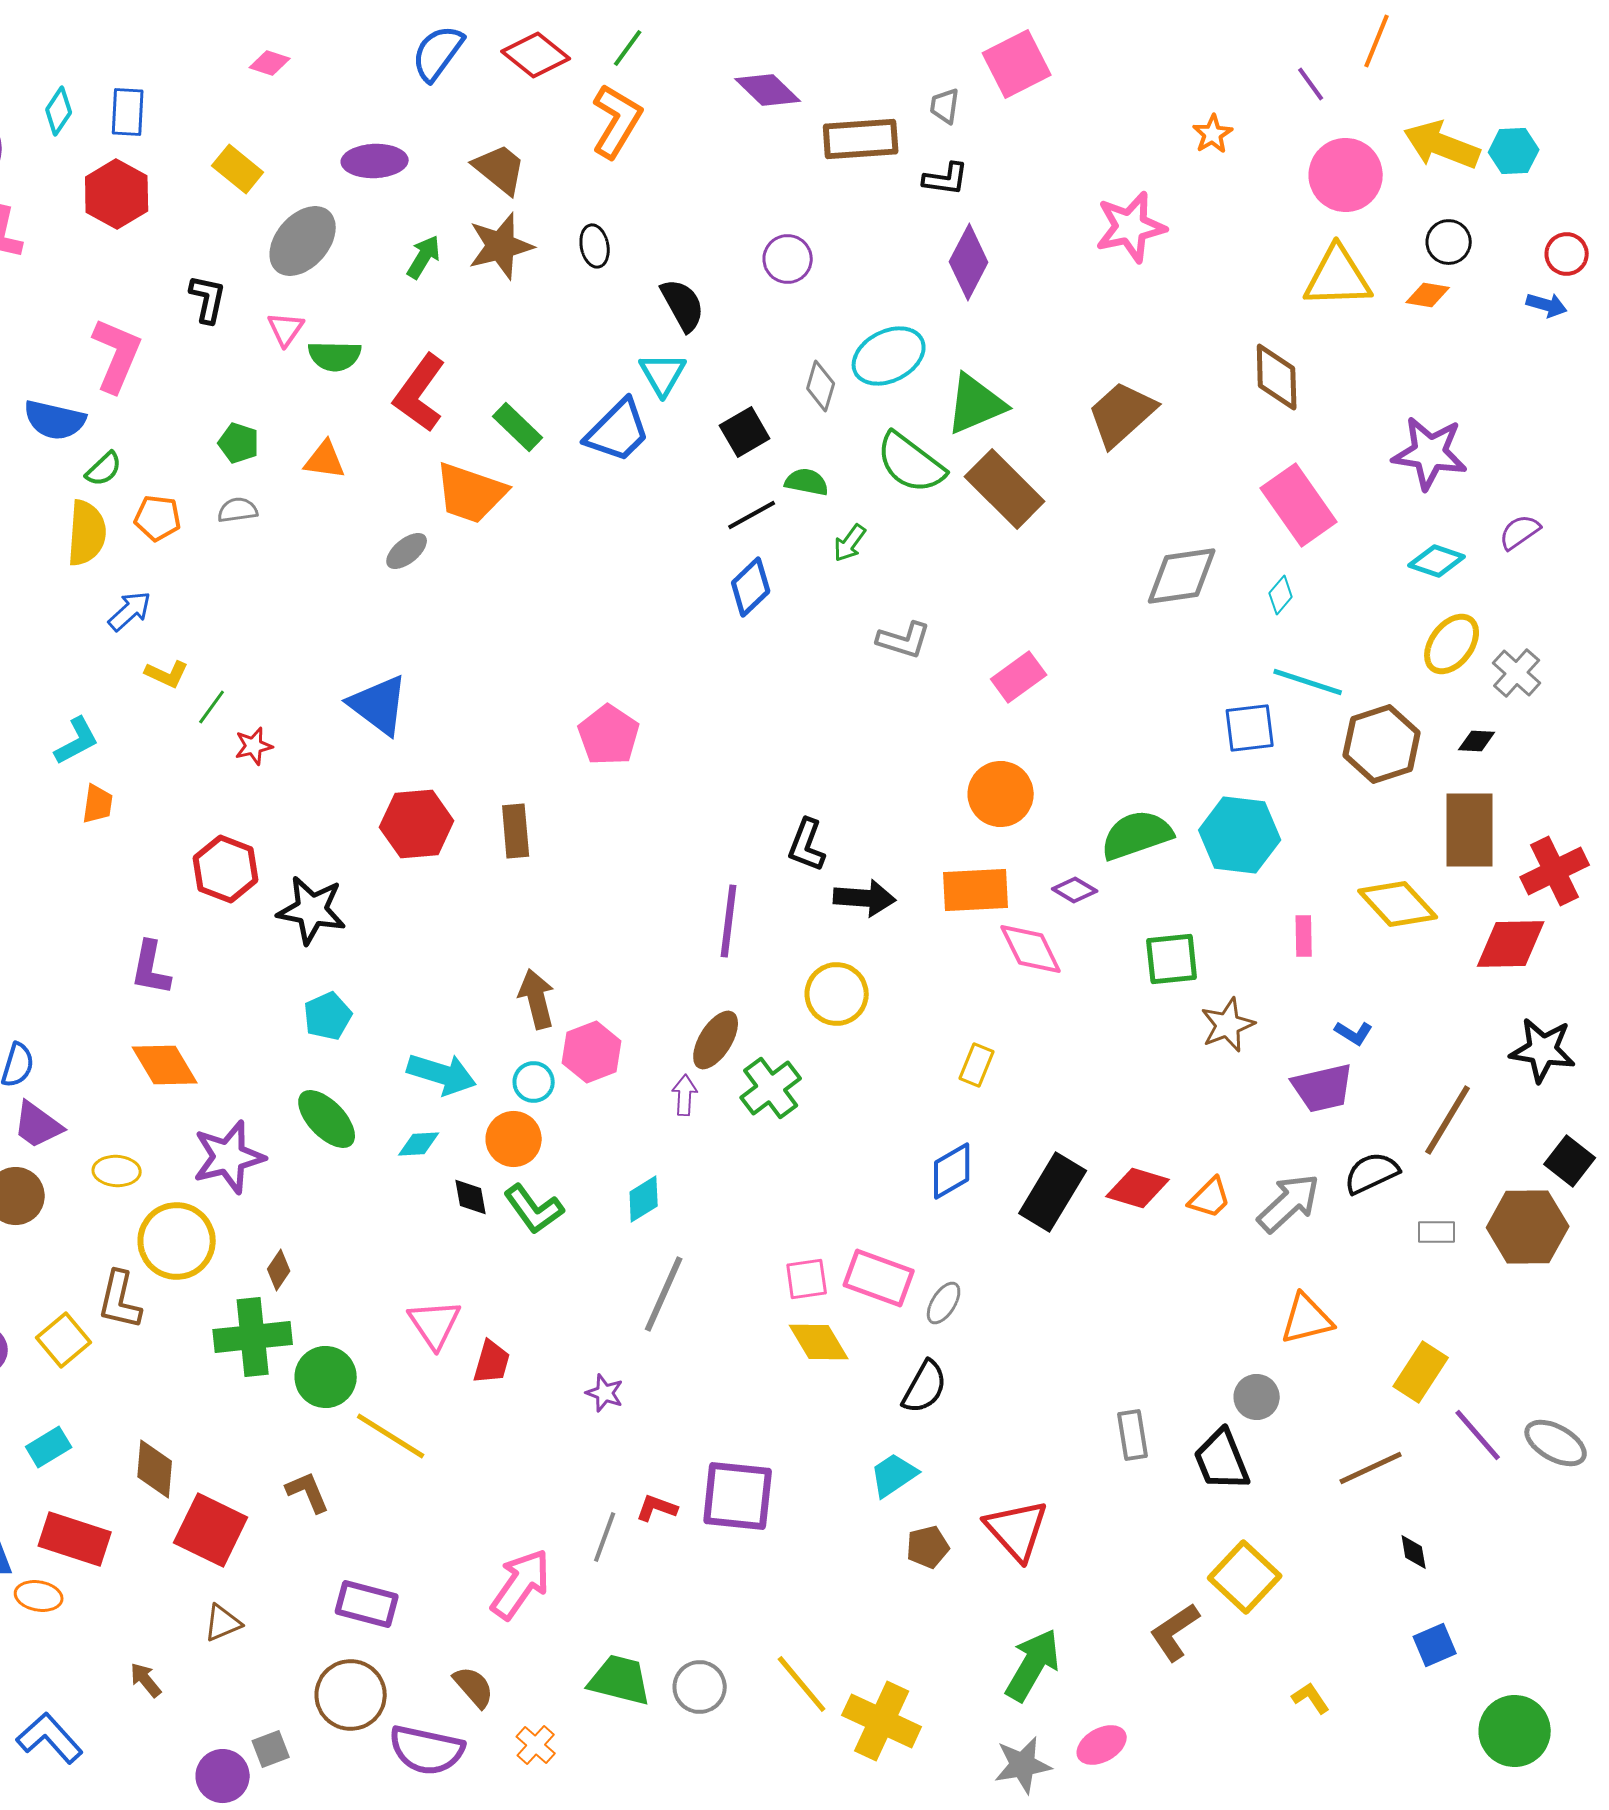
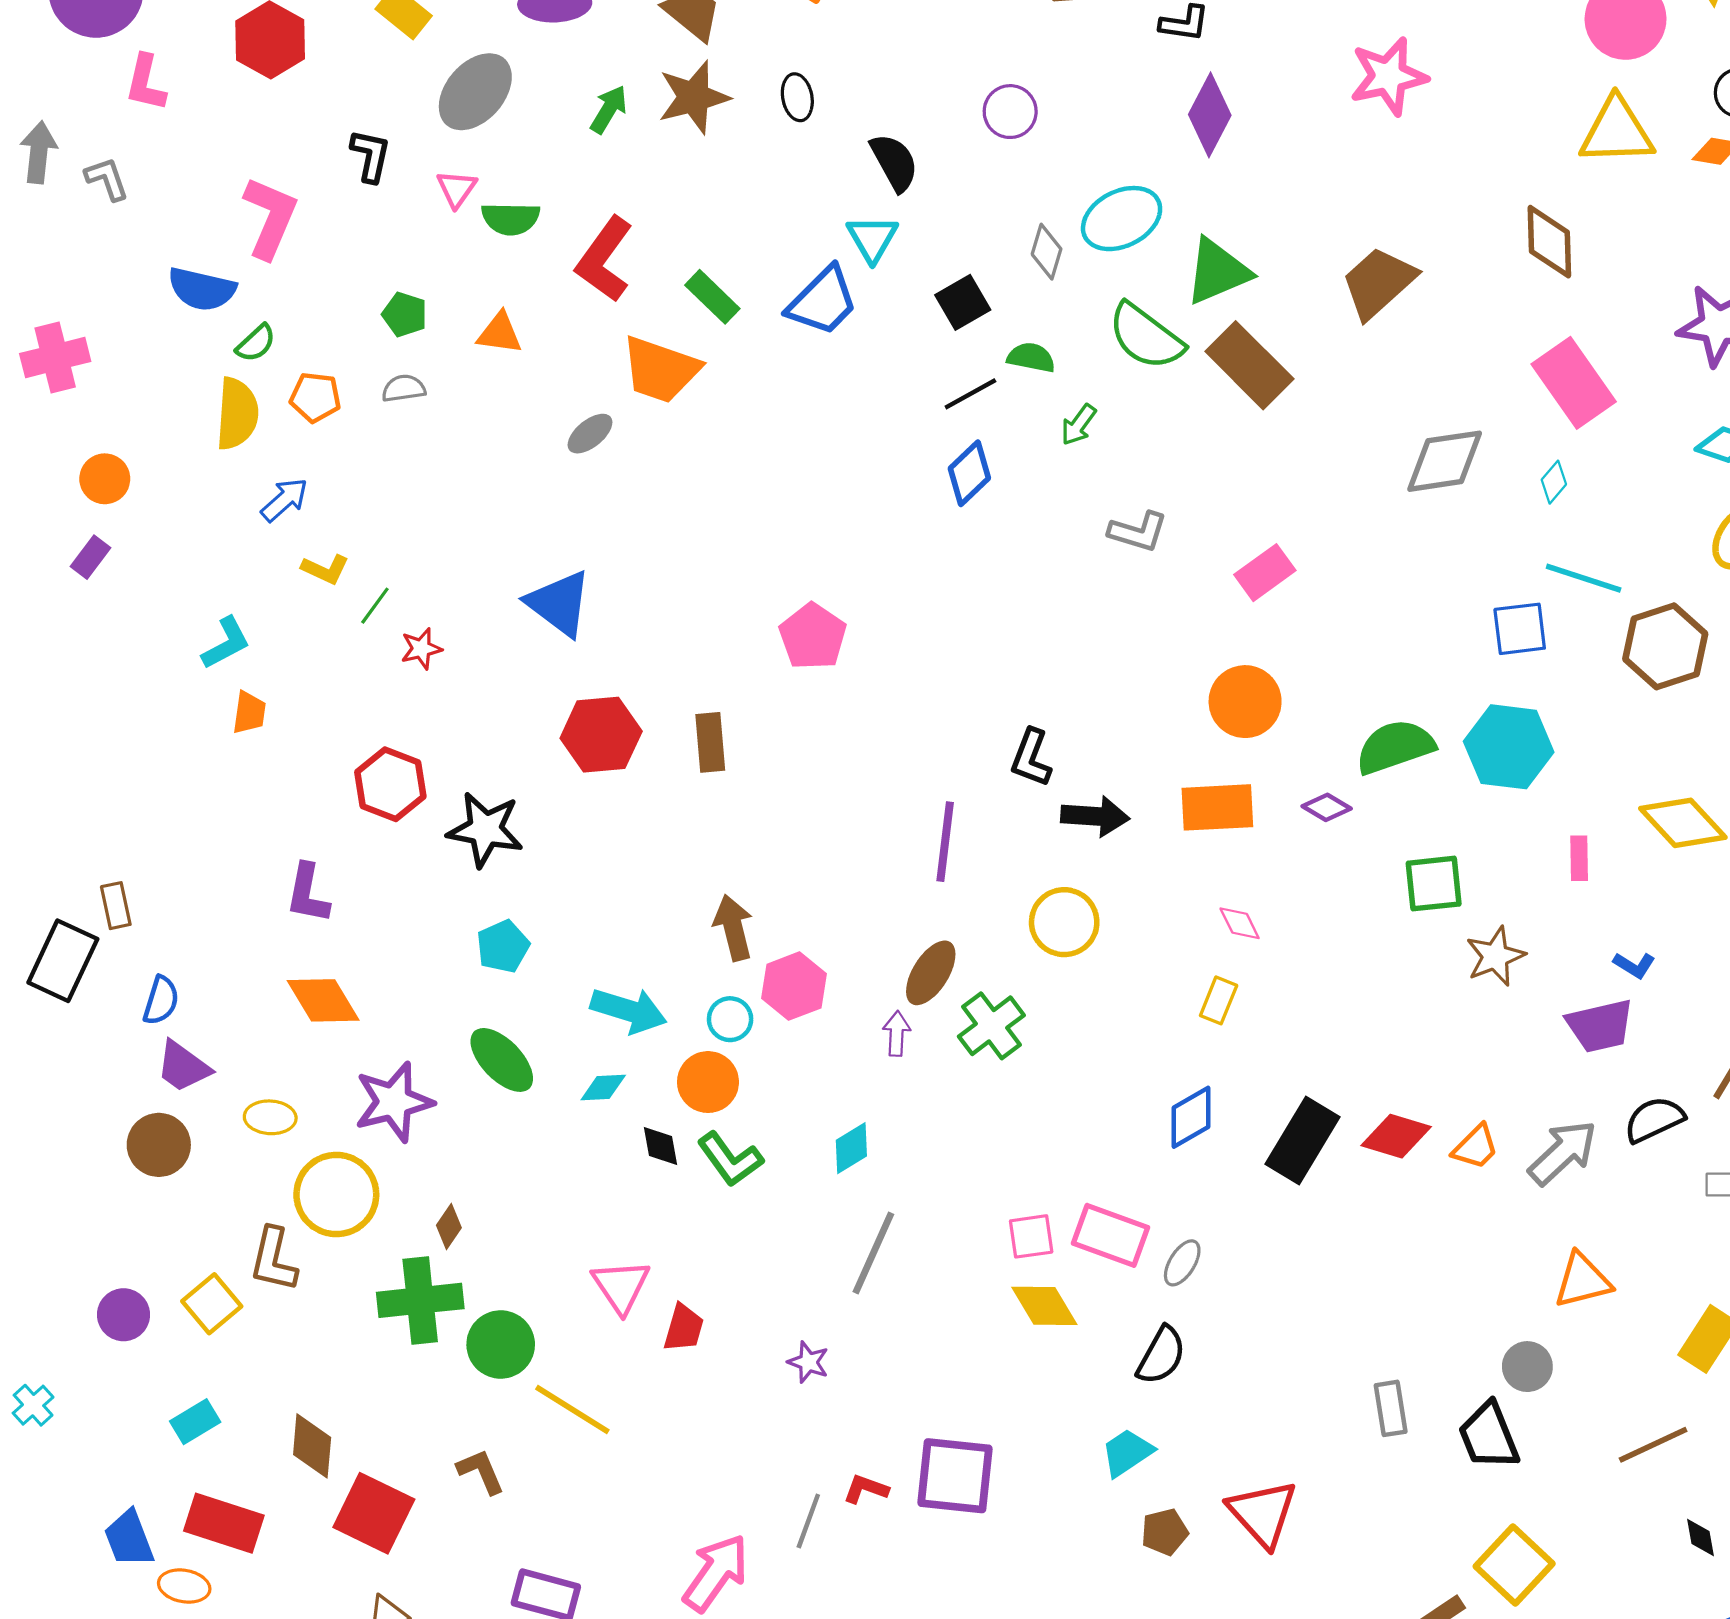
pink diamond: (1031, 949) -> (1240, 923), moved, size x0.6

